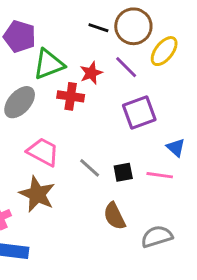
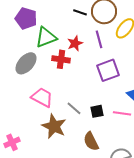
purple line: (126, 67) -> (99, 39), turned 30
brown star: (37, 194) -> (54, 126), moved

